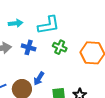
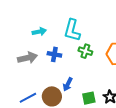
cyan L-shape: (49, 25) -> (72, 30), turned 120

